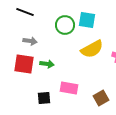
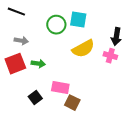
red square: (24, 64) -> (15, 64), turned -30
black square: (44, 98) -> (35, 98), turned -32
brown square: (101, 98) -> (72, 103), moved, turned -35

